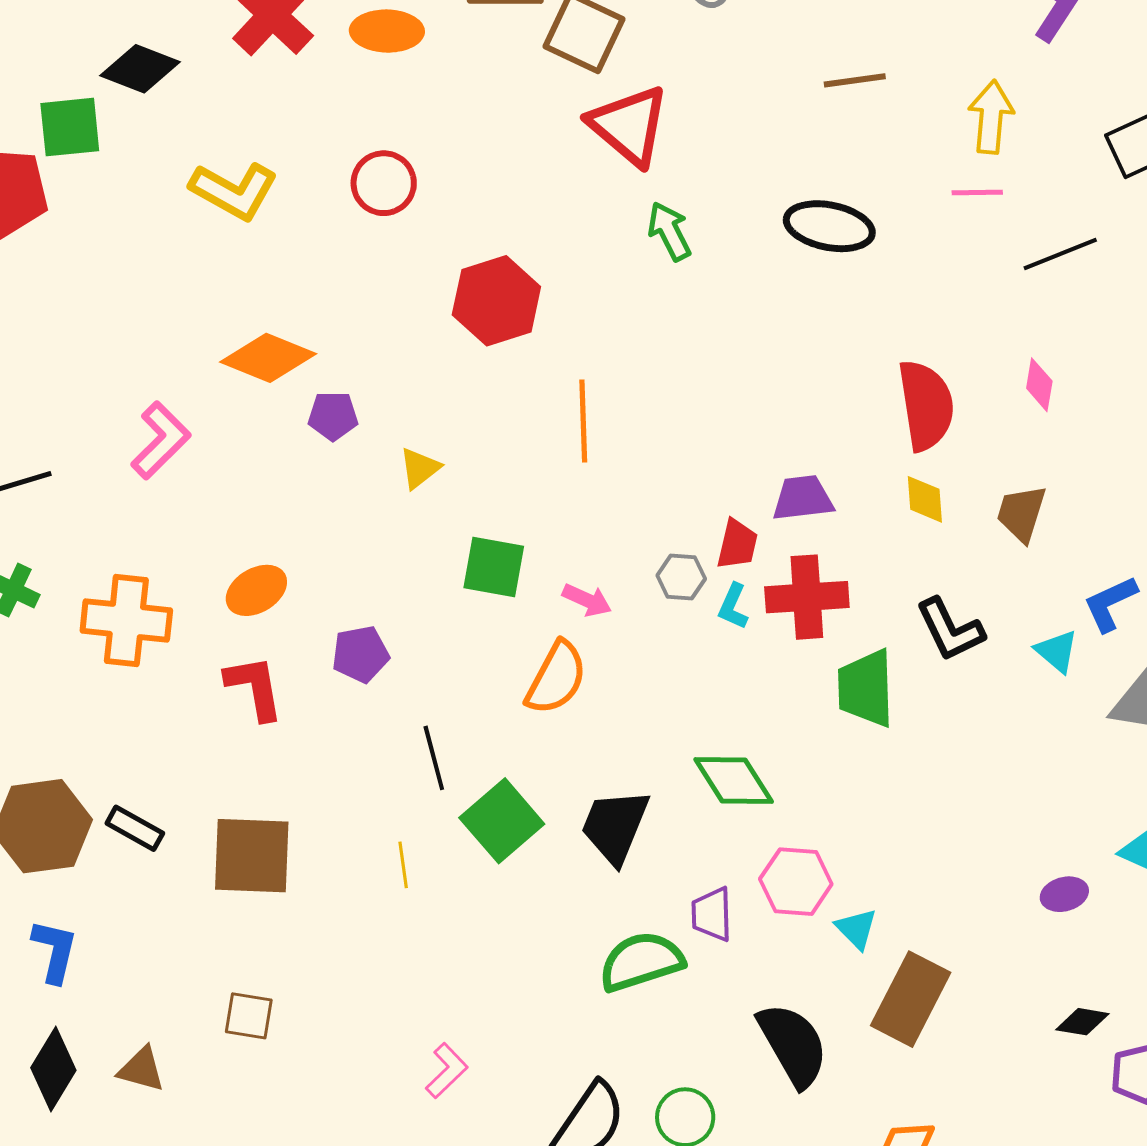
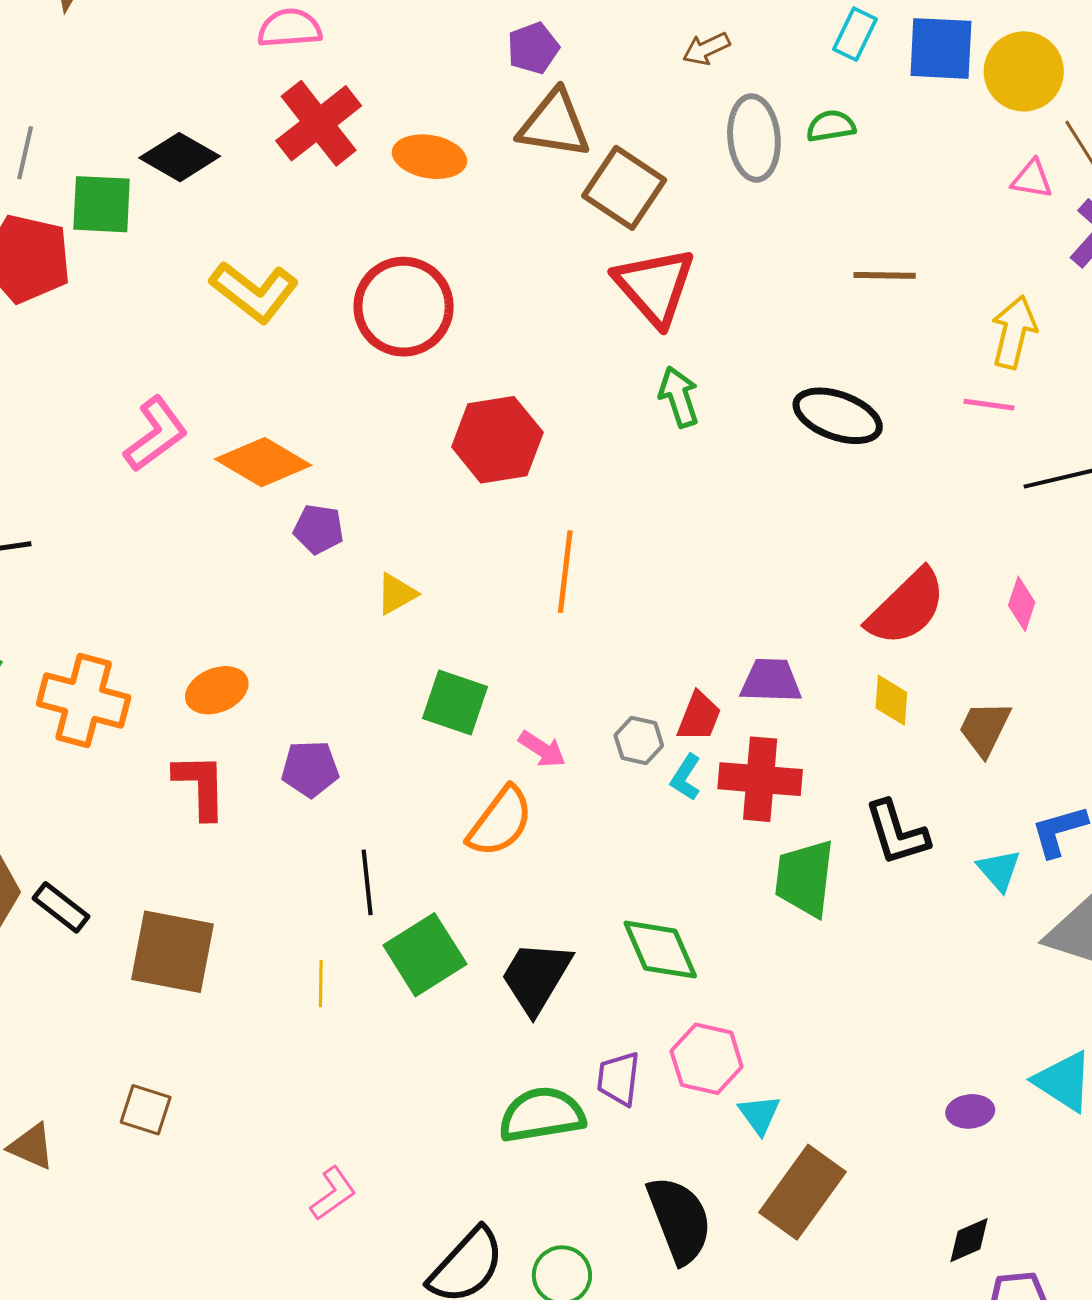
red circle: (384, 183) -> (404, 307), size x1.5
red semicircle: (926, 405) -> (906, 607), turned 46
pink L-shape: (161, 440) -> (156, 434), moved
black diamond: (1082, 1022) -> (969, 1240), turned -42

